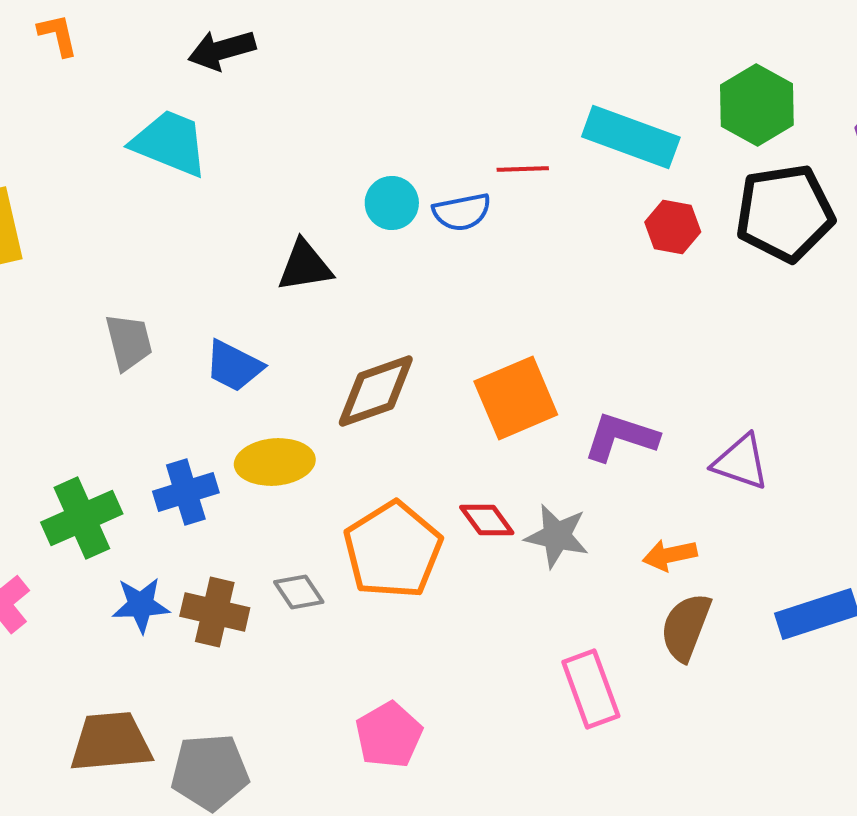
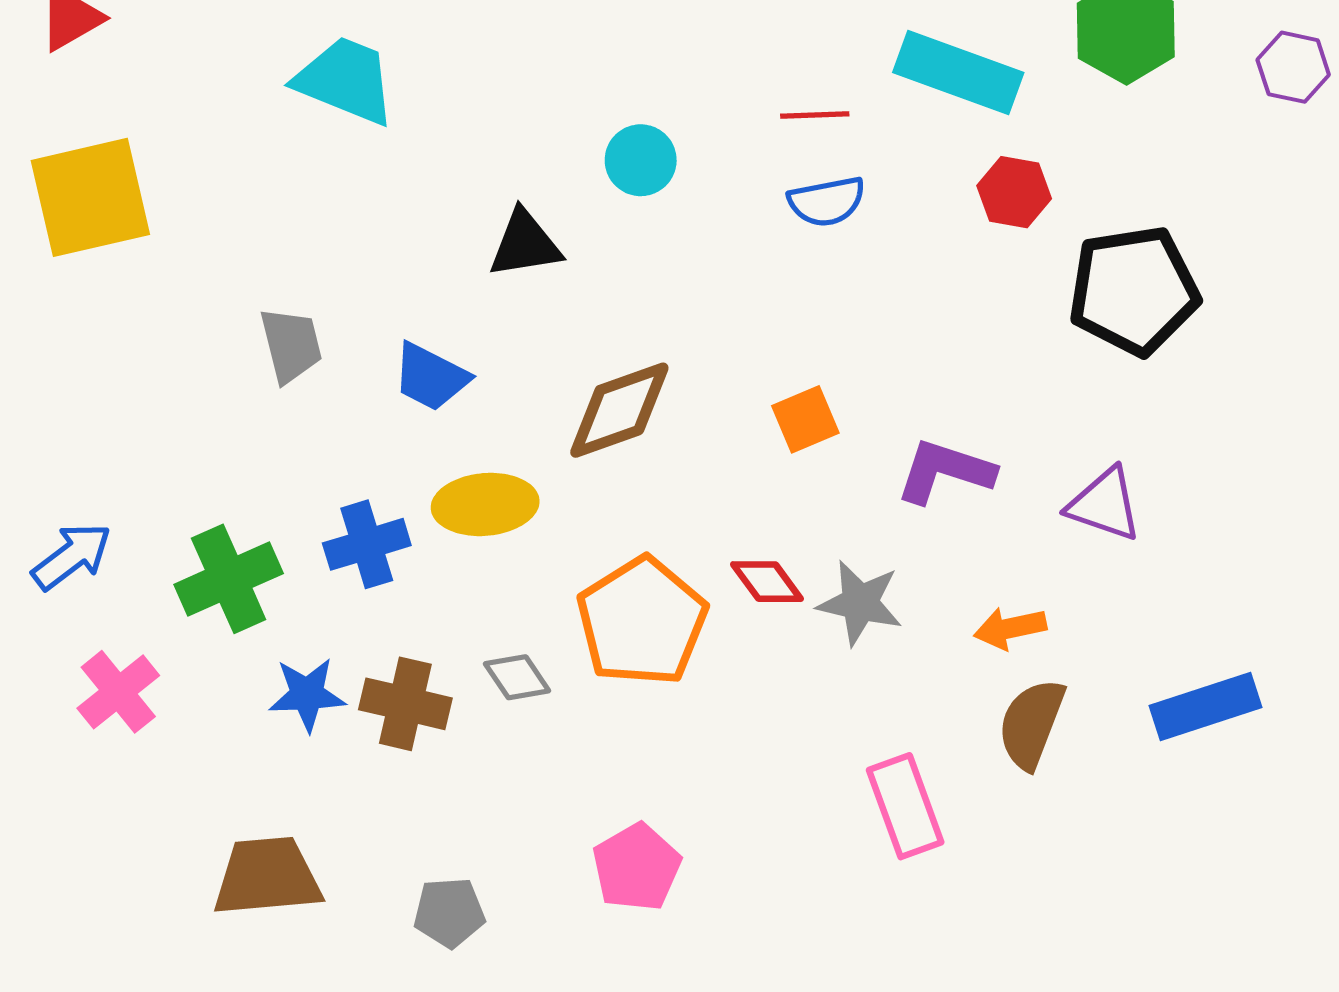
blue semicircle: (462, 212) -> (827, 201), moved
black pentagon: (785, 213) -> (1134, 290), moved
orange square: (516, 398) -> (805, 419), size x0.6
gray pentagon: (210, 772) -> (449, 913), moved, size x0.7

